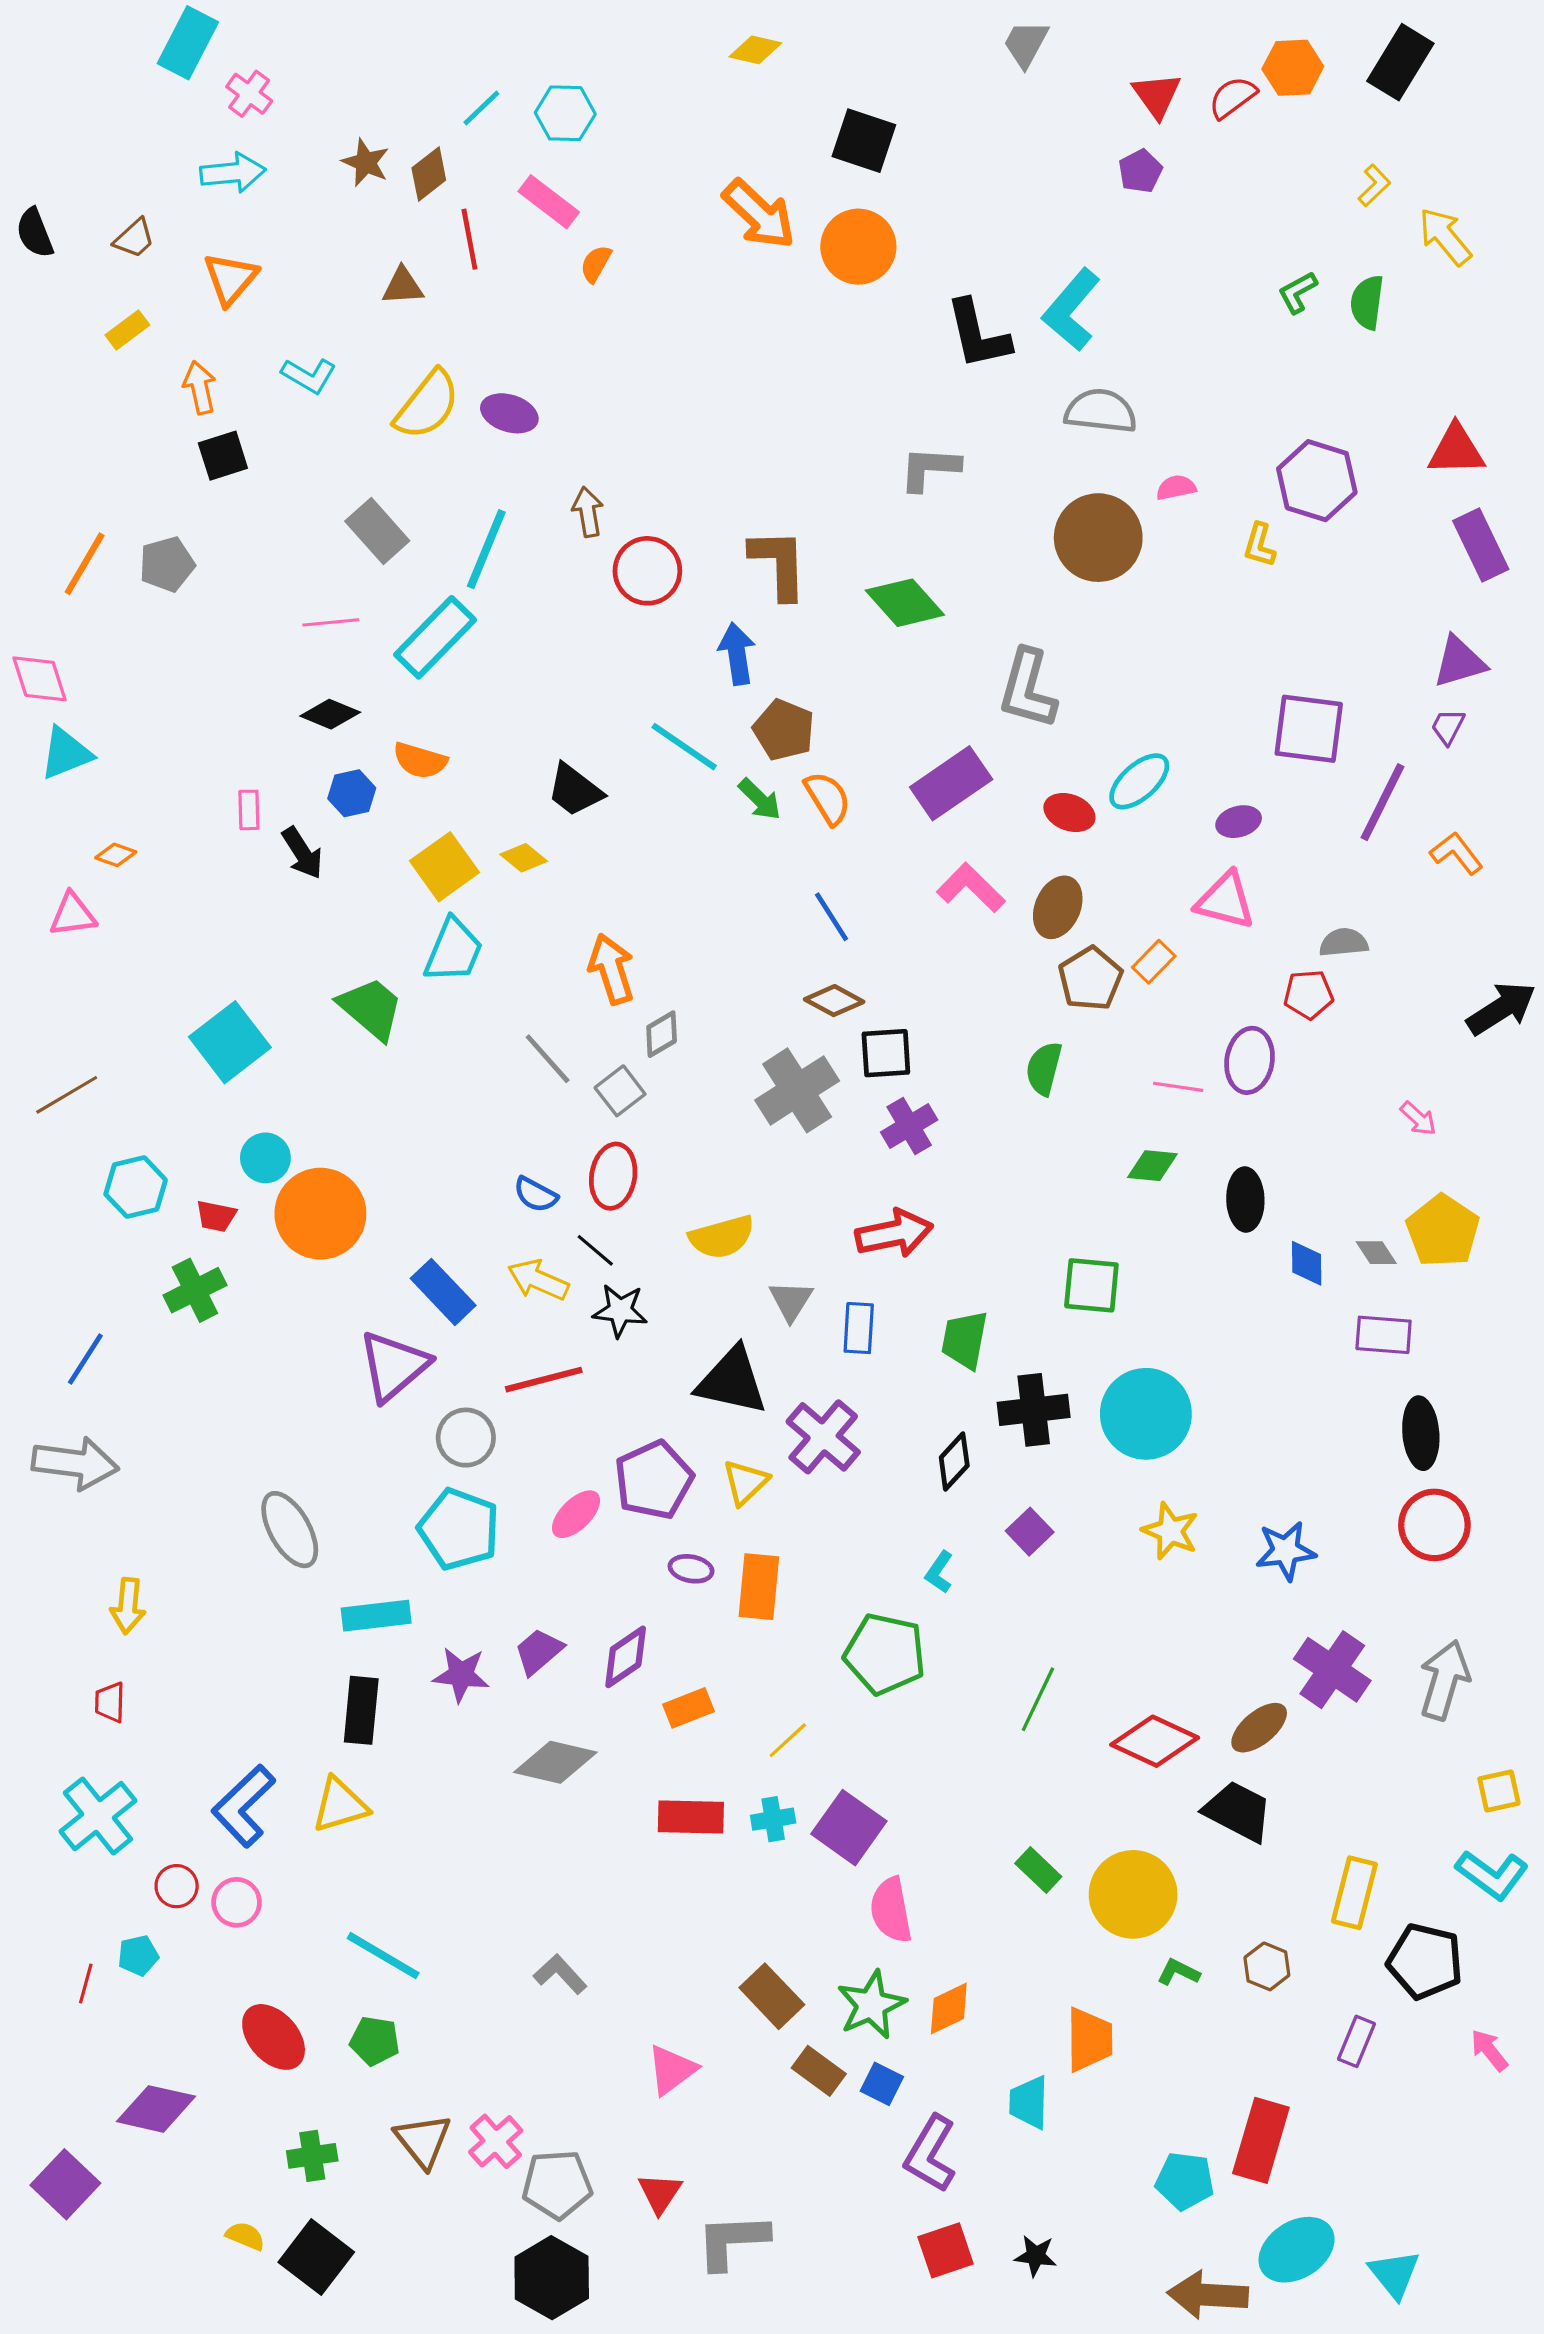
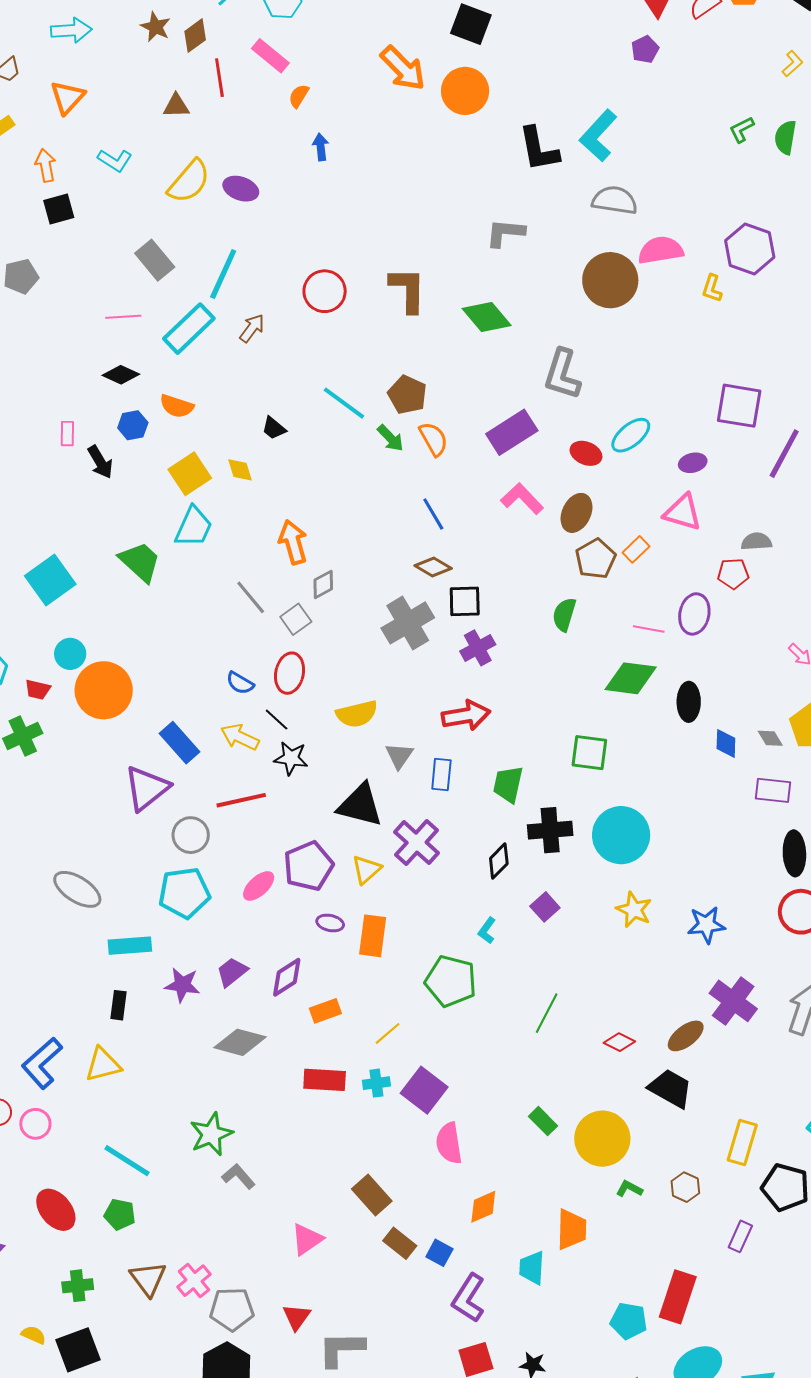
pink semicircle: (1176, 488) -> (661, 250), size x1.8
brown arrow: (588, 512) -> (252, 328), moved, turned 44
blue arrow: (737, 654) -> (321, 147), moved, size x0.7
black trapezoid: (575, 790) -> (274, 428), size x0.7
yellow diamond: (524, 858) -> (240, 470), turned 32
green diamond: (1152, 1166) -> (631, 678), size x1.6
cyan pentagon: (459, 1529) -> (184, 893), turned -30
gray ellipse: (290, 1530) -> (77, 889), turned -30
black rectangle: (361, 1710) -> (118, 1005), size x0.7
red diamond: (1155, 1741) -> (619, 1042), size x0.6
green star: (871, 2005) -> (211, 1134), moved
black square: (316, 2257) -> (78, 1350), turned 30

